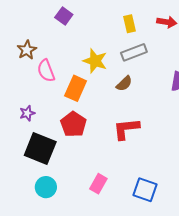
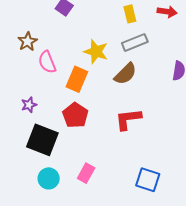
brown semicircle: (124, 84) -> (125, 74), size x1.4
pink rectangle: (98, 184) -> (86, 173), moved

